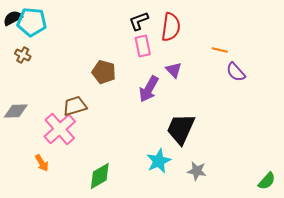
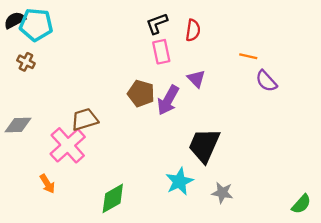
red semicircle: (171, 27) -> (193, 30), size x0.7
brown pentagon: (104, 72) -> (141, 93), moved

